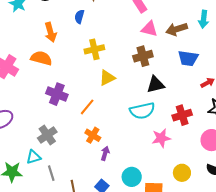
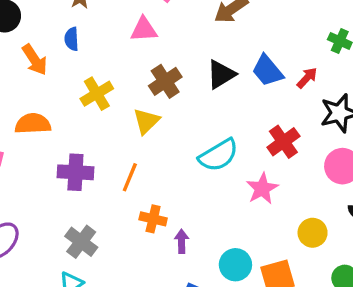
pink triangle: (149, 29) -> (144, 29), moved
orange arrow: (51, 32) -> (35, 60), moved
yellow cross: (94, 49) -> (97, 94), moved
brown cross: (143, 56) -> (165, 81), moved
blue trapezoid: (188, 58) -> (267, 71), moved, turned 60
black triangle: (156, 85) -> (221, 74), moved

